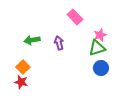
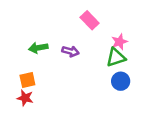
purple arrow: (59, 43) -> (70, 51), turned 120
orange square: (23, 67) -> (27, 80), turned 32

